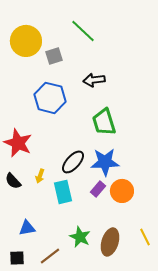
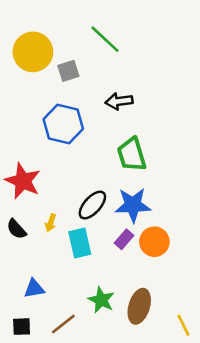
yellow line: (145, 237) -> (184, 325), moved

